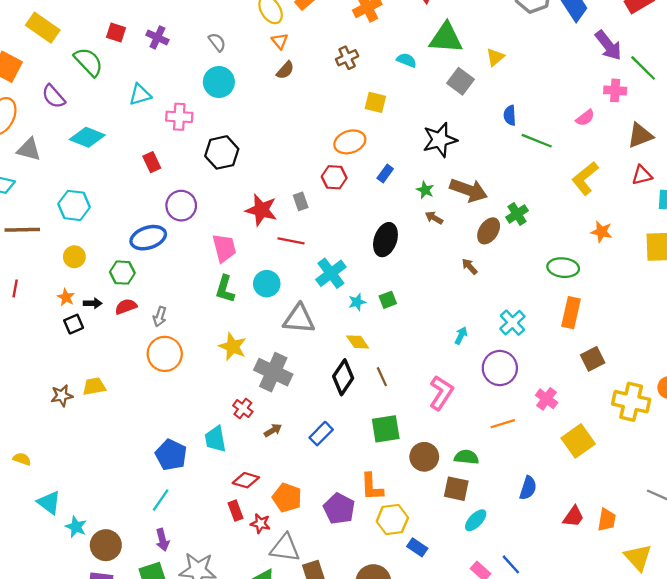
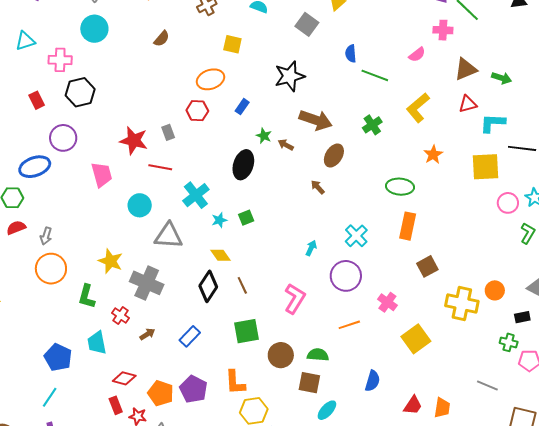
brown semicircle: (285, 70) -> (162, 39), moved
black hexagon: (222, 152) -> (80, 92), moved
green star: (425, 190) -> (264, 136), moved
green cross: (517, 214) -> (372, 125), moved
orange star: (602, 232) -> (433, 154), turned 30
green L-shape: (225, 289) -> (87, 296), moved
purple pentagon: (339, 509) -> (193, 389), moved

